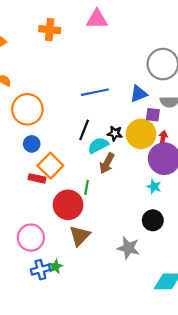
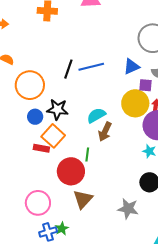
black line: (84, 130) -> (68, 69), moved
black star: (115, 133) -> (57, 109), moved, size x1.5

